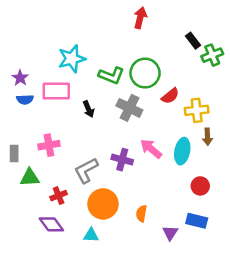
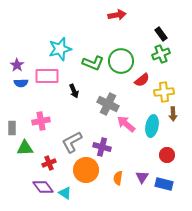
red arrow: (140, 18) -> (117, 15), turned 66
green cross: (212, 55) -> (161, 54), moved
gray cross: (129, 108) -> (108, 104), moved
purple cross: (122, 160) -> (102, 147), moved
purple triangle: (170, 233) -> (142, 177), moved
cyan triangle: (91, 235) -> (65, 193), moved, turned 32

